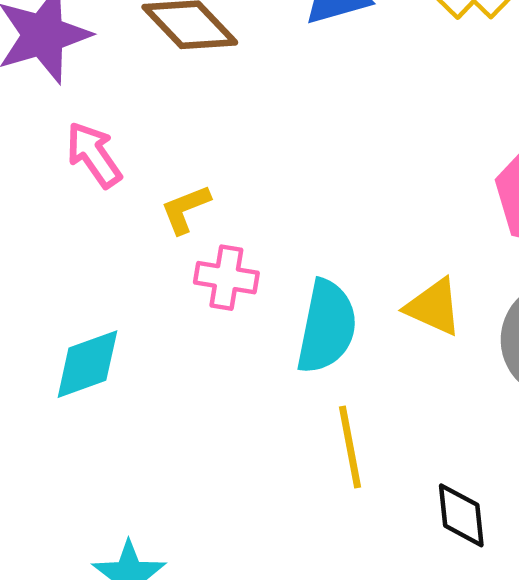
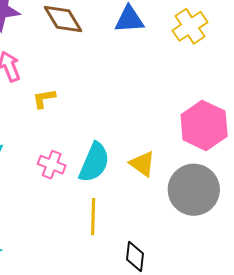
pink cross: (226, 278) -> (52, 165), moved

